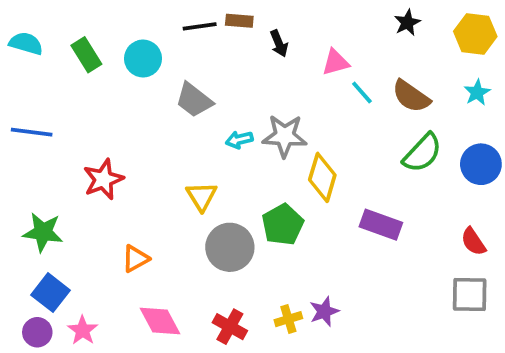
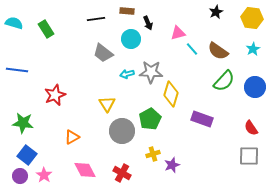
black line: (200, 26) -> (96, 19), moved
cyan circle: (143, 59) -> (131, 39), moved
yellow cross: (288, 319) -> (153, 154), moved

